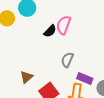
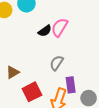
purple rectangle: (85, 79) -> (71, 85), turned 49

